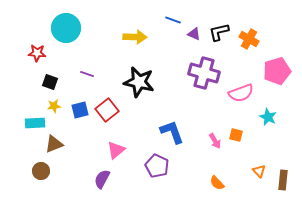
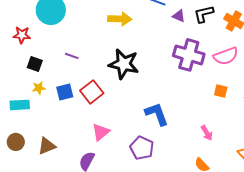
pink semicircle: (241, 93) -> (226, 56), moved
orange square: (236, 135) -> (221, 91), moved
pink arrow: (215, 141) -> (207, 133), moved
brown triangle: (54, 144) -> (47, 146), moved
brown circle: (41, 171) -> (16, 142), moved

